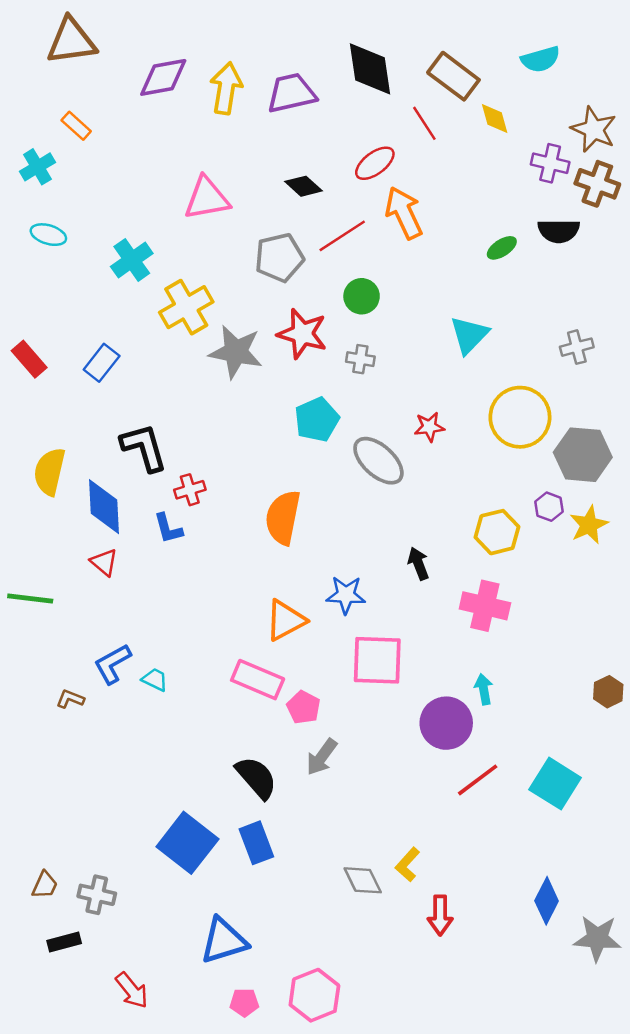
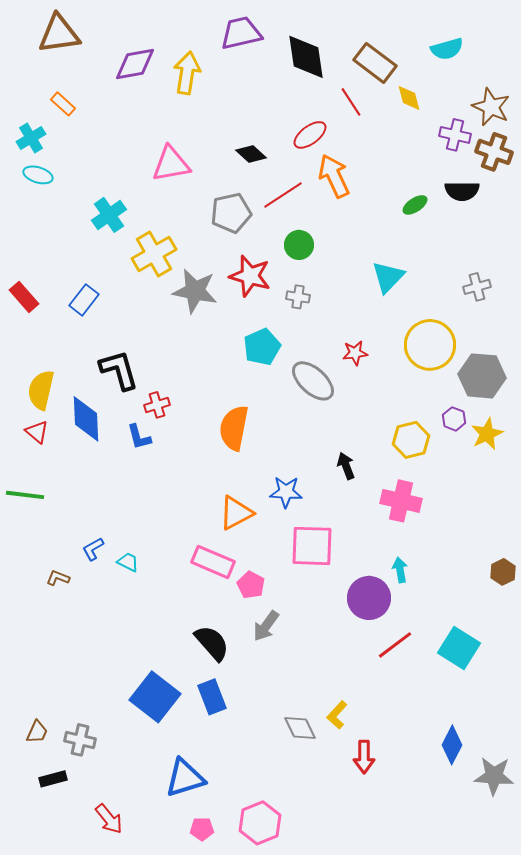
purple trapezoid: (291, 93) -> (241, 33), moved
cyan ellipse: (48, 235) -> (38, 175), moved
red triangle: (104, 562) -> (37, 432), moved
blue L-shape: (112, 664) -> (93, 549), size x0.7

